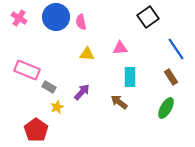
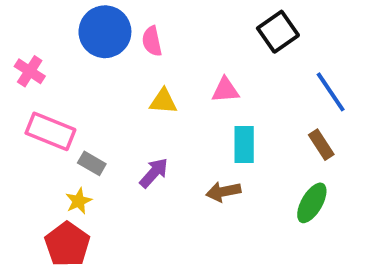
pink cross: (19, 18) -> (30, 71), moved
brown arrow: (119, 102) -> (223, 192), turned -48
yellow star: (57, 107) -> (79, 201), moved

